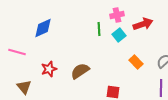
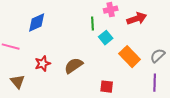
cyan square: (119, 35) -> (106, 38), moved
orange rectangle: (136, 62) -> (130, 57), size x1.5

